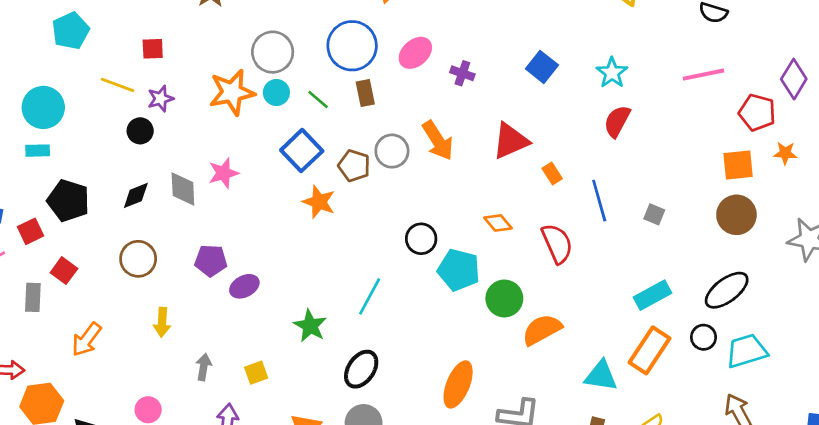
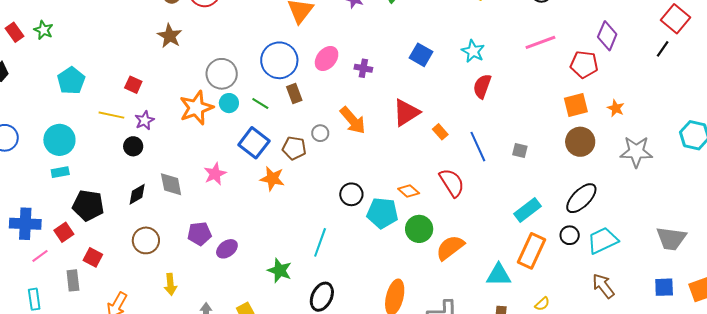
red square: (153, 49) -> (133, 85), turned 36
gray circle: (392, 151) -> (320, 133), size x0.7
orange star: (785, 153) -> (616, 108), moved, turned 30
pink star: (223, 173) -> (215, 174), moved
orange diamond: (498, 223) -> (409, 191), moved

